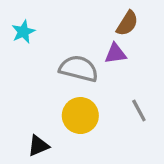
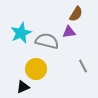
cyan star: (23, 32) -> (21, 33), moved, size x1.5
yellow circle: (80, 116) -> (36, 69), moved

